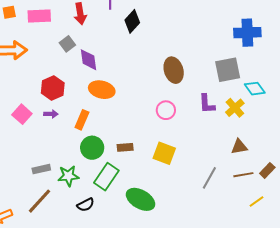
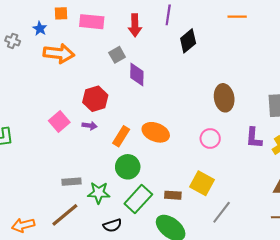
orange ellipse: (102, 90) -> (156, 132), moved
brown rectangle: (125, 147) -> (173, 195), moved
gray line: (209, 178) -> (222, 212), moved

